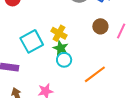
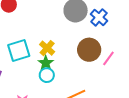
brown circle: (100, 26) -> (89, 50), size x1.5

